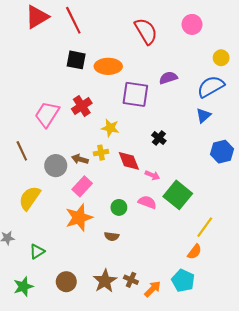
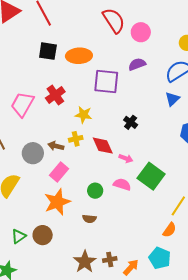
pink circle: (192, 24) -> (141, 32), moved
brown cross: (131, 280) -> (110, 260), turned -32
brown circle: (66, 282) -> (43, 235), moved

